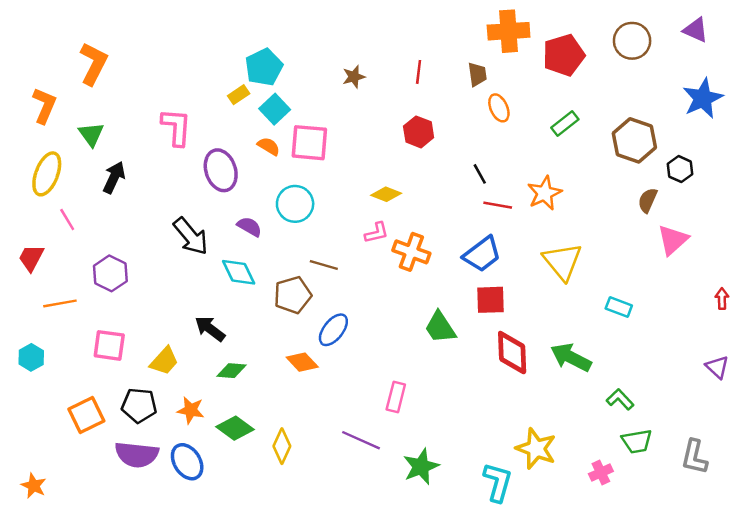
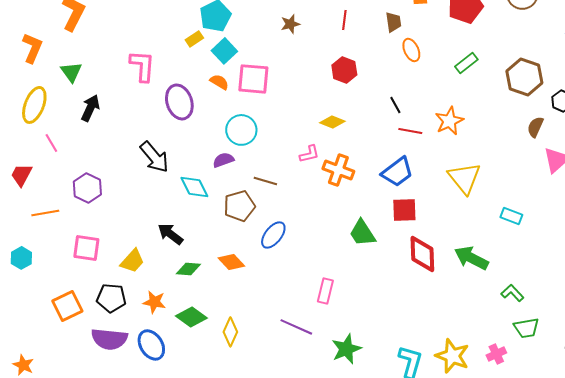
yellow diamond: (386, 194) -> (332, 122), moved
purple semicircle: (249, 227) -> (223, 160), moved, turned -50
orange diamond: (302, 362) -> (231, 262), moved
yellow star: (536, 449) -> (452, 356), moved

